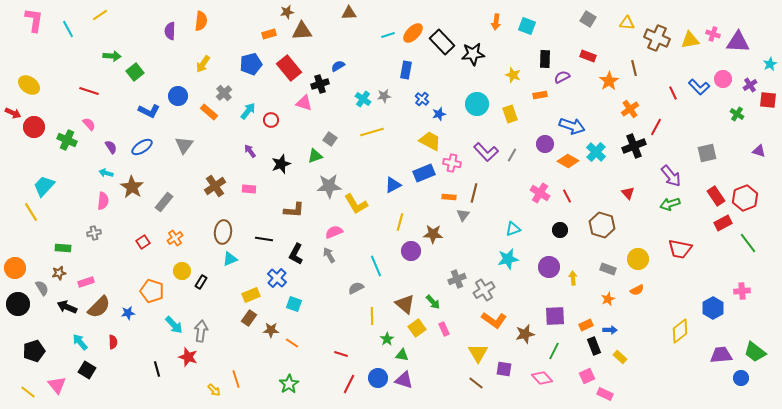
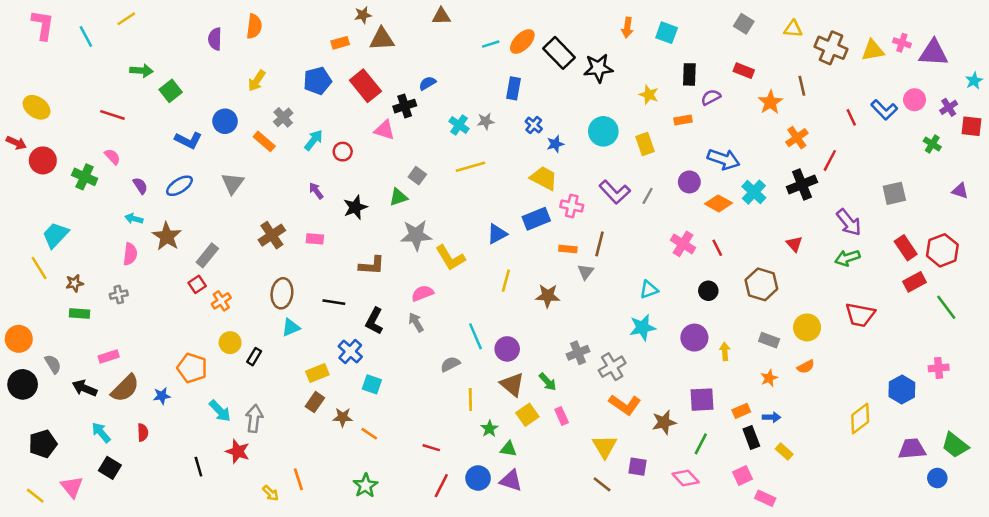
red square: (143, 242) -> (197, 284), moved
purple circle: (411, 251) -> (507, 349), moved
brown star: (59, 273) -> (74, 283), moved

